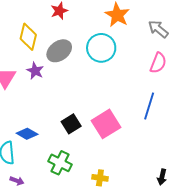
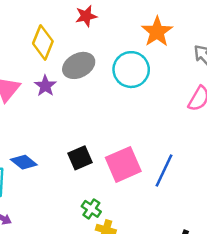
blue line: (149, 106) -> (164, 170), moved
green cross: (60, 163) -> (91, 209), moved, size x0.7

